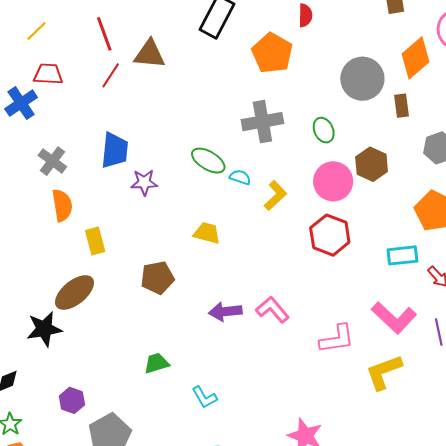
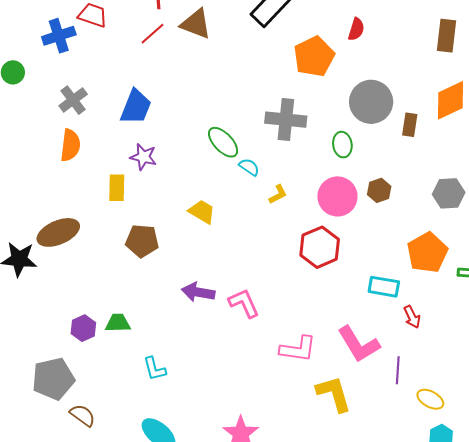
gray circle: (362, 79) -> (371, 102), moved
brown rectangle: (402, 106) -> (410, 125), moved
brown hexagon: (372, 164) -> (379, 190), size x0.7
purple star: (144, 182) -> (143, 157), moved
yellow L-shape: (275, 196) -> (278, 194), size x0.7
yellow rectangle: (95, 241) -> (117, 188), moved
yellow L-shape: (384, 372) -> (334, 394), turned 78
purple hexagon: (72, 400) -> (83, 328), moved

